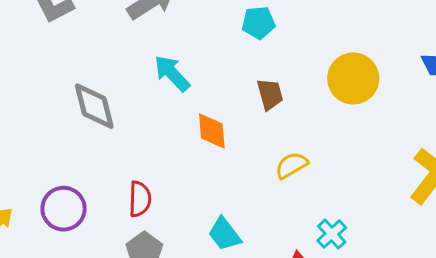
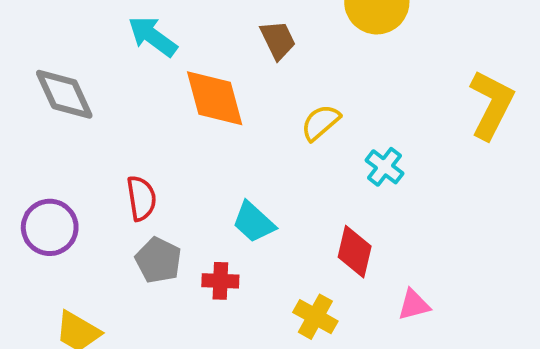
orange diamond: (212, 131) -> (215, 98), size x1.4
cyan cross: (332, 234) -> (384, 167), moved

